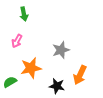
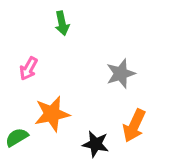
green arrow: (24, 14) -> (62, 23), moved
gray star: (61, 50) -> (121, 74), moved

